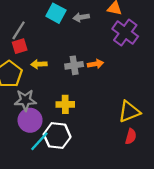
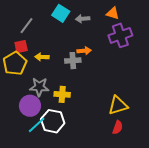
purple cross: (125, 33) -> (120, 35), turned 30
red square: (20, 46) -> (21, 47), moved
orange arrow: (96, 64) -> (84, 51), moved
gray star: (25, 100) -> (39, 87), moved

